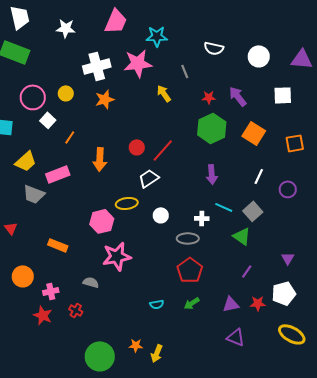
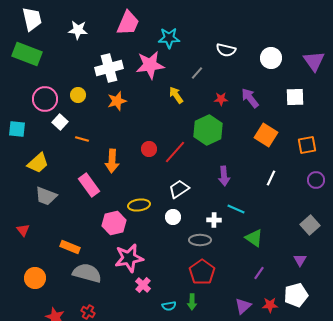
purple triangle: (302, 59) -> (314, 61), turned 50
gray line: (185, 71) -> (197, 73), turned 64
green hexagon: (212, 128) -> (208, 130), moved
orange line: (70, 137) -> (82, 139), turned 72
pink rectangle: (58, 174) -> (89, 185), moved, turned 75
white trapezoid: (149, 178) -> (179, 189), moved
purple circle: (288, 189) -> (316, 180), moved
gray square: (253, 211) -> (310, 225), moved
gray semicircle: (91, 282) -> (87, 273), moved, size x1.8
pink cross: (51, 291) -> (143, 285), moved, turned -35
green arrow: (192, 303) -> (192, 302), moved, turned -56
purple triangle: (231, 304) -> (243, 306), turned -30

